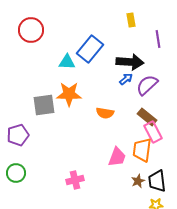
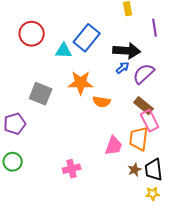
red circle: (31, 30) -> (32, 34), moved
orange star: (69, 94) -> (81, 83), moved
gray square: (44, 105) -> (41, 94), turned 30

